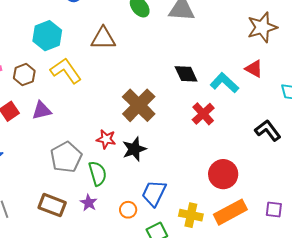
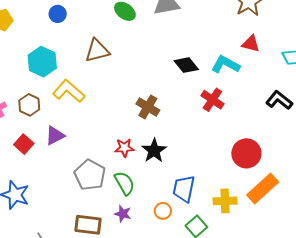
brown cross: (139, 105) -> (148, 107), size x0.7

